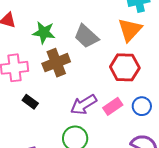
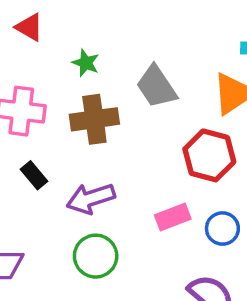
green star: (44, 32) -> (86, 63), size x0.7
purple arrow: (84, 105) -> (91, 199), moved

